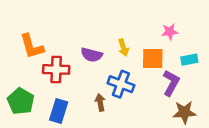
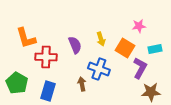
purple semicircle: (92, 55) -> (75, 45), turned -126
orange square: (153, 59) -> (125, 48), turned 30

